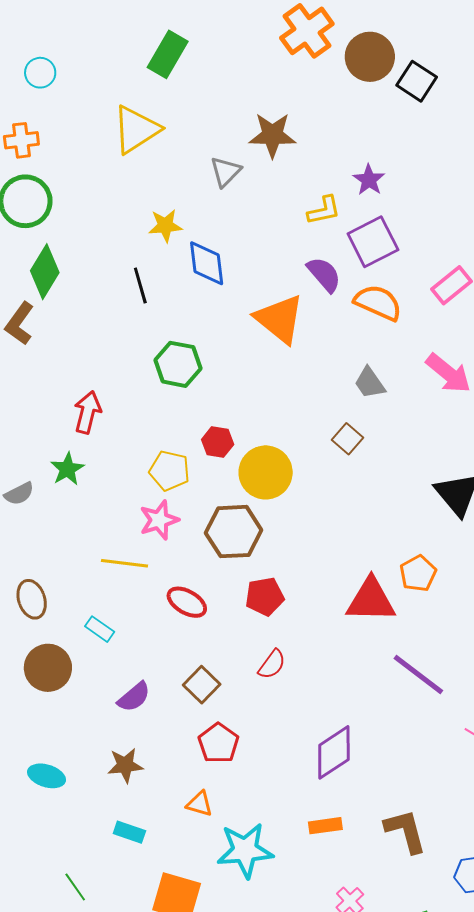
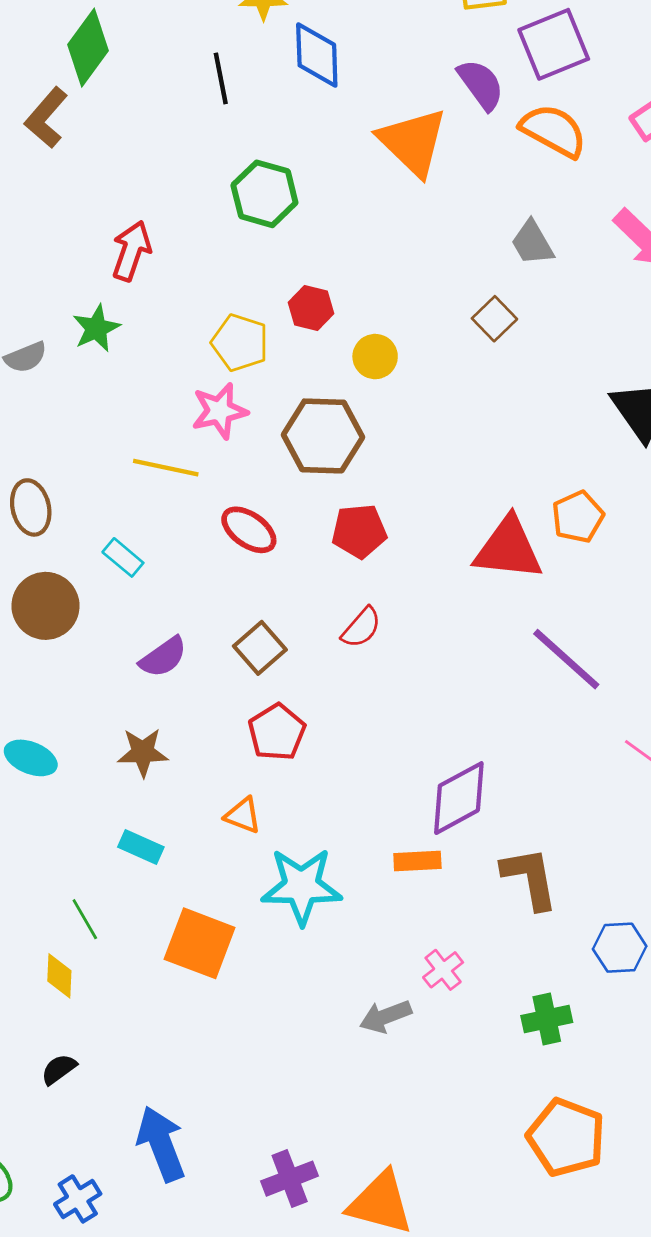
yellow circle: (266, 472) -> (375, 357), size x0.6
purple diamond: (334, 752) -> (459, 798), moved
green line: (75, 887) -> (85, 919), moved

